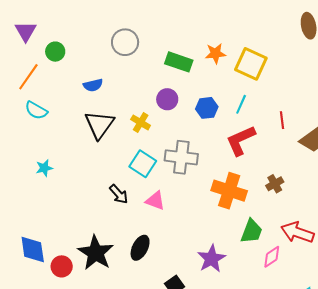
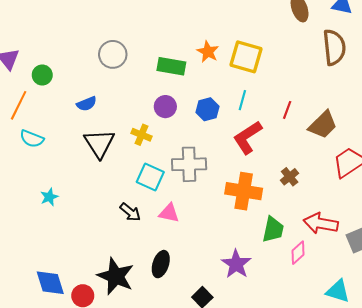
orange star: (215, 53) -> (208, 52), turned -30
red line: (282, 120) -> (287, 110), turned 36

